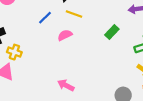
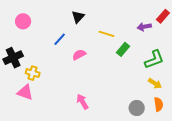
yellow line: (74, 14) -> (106, 34), moved
pink arrow: (66, 85) -> (82, 102), turned 35

